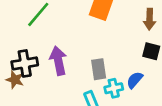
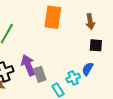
gray rectangle: (99, 69) -> (40, 74), moved

